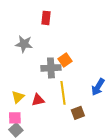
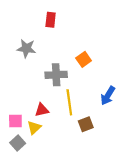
orange square: (65, 60) -> (84, 59), moved
yellow triangle: (18, 97) -> (34, 128), moved
pink square: (15, 118) -> (15, 121), moved

